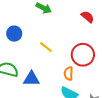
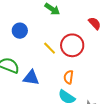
red circle: (83, 55) -> (72, 45), moved

